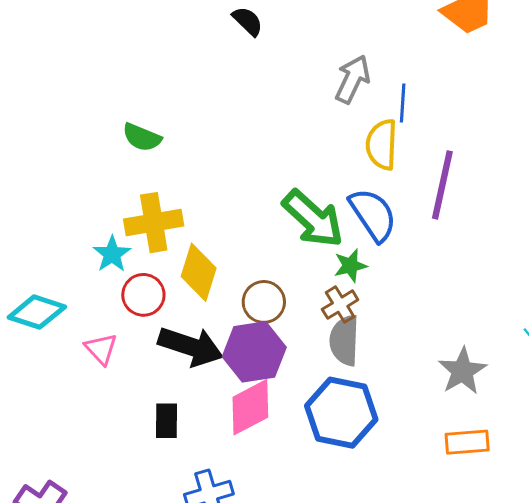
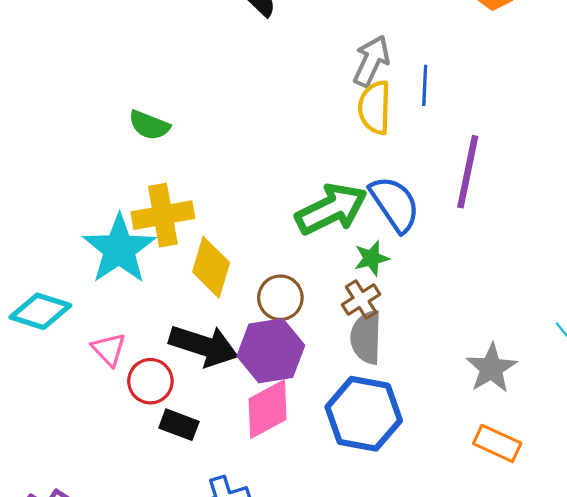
yellow semicircle: (382, 145) -> (375, 108), moved
green arrow: (313, 219) -> (331, 209), turned -68
cyan star: (112, 254) -> (119, 249), size x1.8
red circle: (143, 295) -> (150, 381), moved
black rectangle: (167, 421) -> (179, 425), turned -69
orange rectangle: (467, 442) -> (497, 443), turned 30

